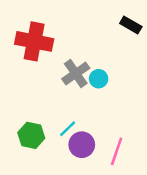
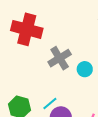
cyan circle: (99, 79) -> (85, 69), moved

